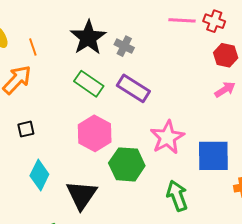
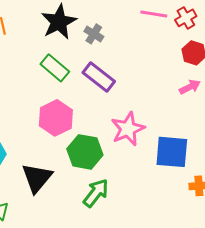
red cross: (214, 21) -> (186, 18), turned 35
green arrow: (177, 196) -> (96, 193), moved, turned 52

